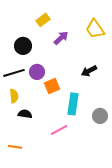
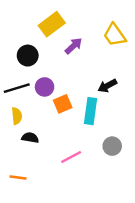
yellow rectangle: (43, 20) -> (52, 24), size x1.5
cyan rectangle: (73, 104) -> (90, 111), moved
gray circle: (100, 116) -> (112, 146), moved

